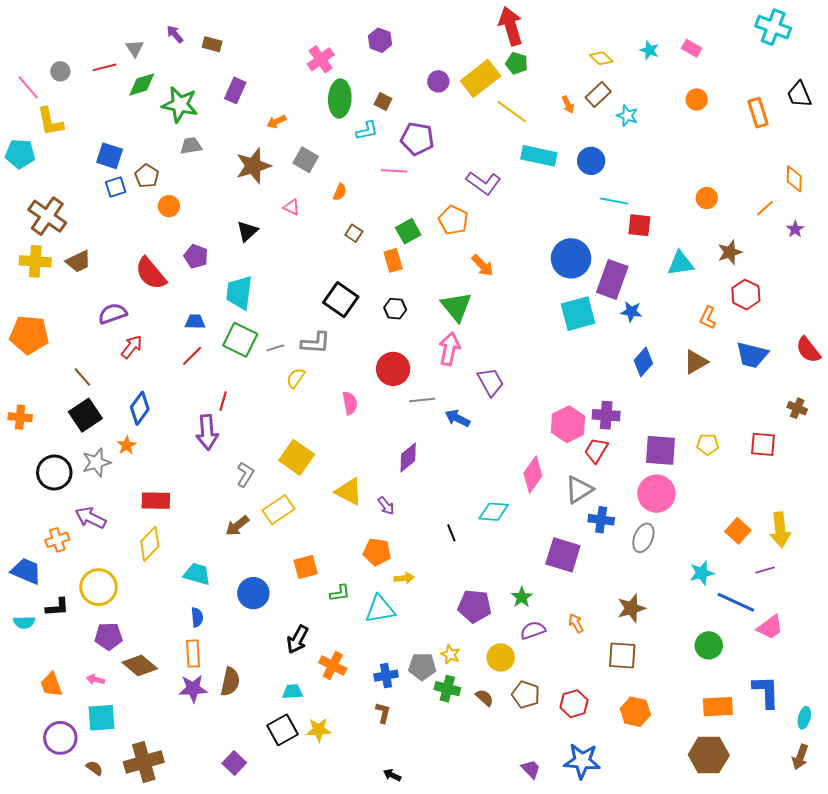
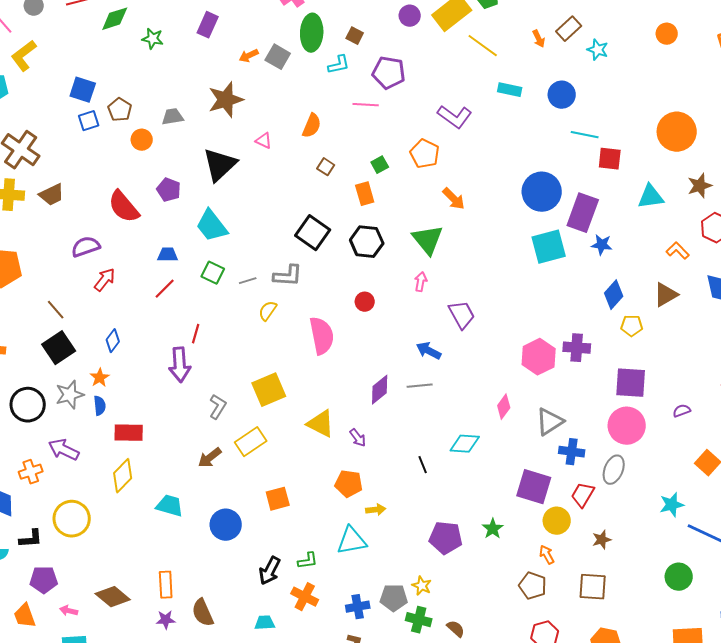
green star: (180, 105) -> (153, 39), size x0.6
yellow L-shape: (50, 122) -> (24, 56), turned 64
gray trapezoid: (191, 146) -> (173, 117), moved
cyan rectangle: (539, 156) -> (510, 90), size x0.7
gray square: (306, 160) -> (278, 57), moved
orange semicircle: (340, 192) -> (312, 126), size x1.4
orange circle: (707, 198) -> (677, 132), size x1.8
black triangle: (247, 231) -> (220, 165), size x1.6
green square: (408, 231) -> (380, 165), size x0.7
cyan trapezoid: (239, 293) -> (212, 226), turned -45
black hexagon: (395, 309) -> (367, 242), size x1.5
orange L-shape: (708, 318) -> (678, 251), turned 110
green square: (240, 340) -> (213, 273), size x0.7
pink arrow: (449, 349) -> (421, 282), size x0.6
red circle: (393, 369) -> (365, 302), size x0.6
gray line: (422, 400) -> (420, 386), moved
pink semicircle: (350, 403) -> (322, 336), size x1.6
blue diamond: (140, 408) -> (113, 341), size x0.7
yellow pentagon: (708, 444) -> (632, 326), moved
red trapezoid: (596, 450) -> (583, 495), moved
yellow square: (297, 457) -> (269, 390), turned 32
pink diamond: (533, 474) -> (504, 407), size x0.7
green L-shape: (340, 593) -> (308, 561), moved
brown star: (631, 608) -> (602, 540), size x0.7
blue semicircle: (197, 617) -> (100, 406), moved
purple semicircle: (533, 630) -> (682, 411), moved, size x0.7
purple pentagon: (109, 636) -> (44, 580), moved
yellow circle: (501, 657) -> (557, 521), moved
brown semicircle: (230, 682) -> (203, 613), turned 144
purple star: (193, 689) -> (166, 620), size x0.7
brown pentagon: (526, 695) -> (533, 586), moved

